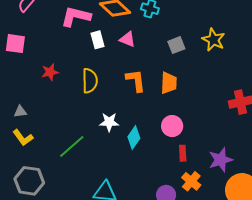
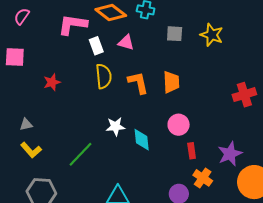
gray square: (176, 45) -> (175, 34), moved, turned 30
yellow semicircle: (90, 81) -> (104, 76), moved
cyan diamond: (134, 137) -> (142, 140), turned -35

